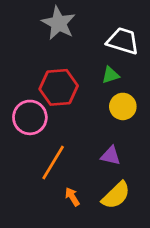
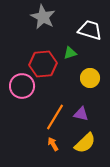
green triangle: (111, 75) -> (70, 53), moved
orange line: (53, 163) -> (55, 117), moved

